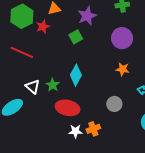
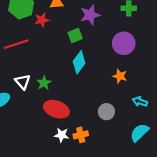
red line: (22, 52) -> (16, 44), turned -50
cyan diamond: (76, 75) -> (79, 62), moved

